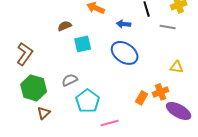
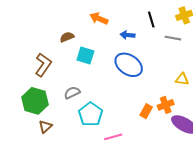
cyan square: (83, 44) -> (85, 56), turned 30
brown L-shape: (25, 54) -> (43, 65), moved

